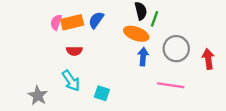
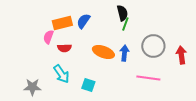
green line: (154, 19) -> (125, 24), moved
pink semicircle: (56, 22) -> (48, 37), moved
orange ellipse: (136, 34) -> (103, 52), moved
gray star: (38, 96) -> (32, 87), turned -30

